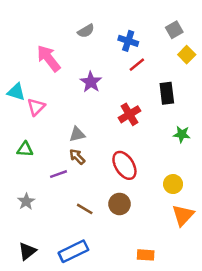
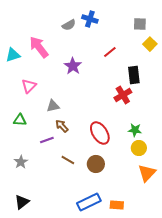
gray square: (174, 30) -> (140, 24), turned 32
blue cross: (128, 41) -> (90, 19), moved
cyan triangle: (16, 92) -> (13, 55), moved, turned -35
red cross: (129, 114) -> (123, 95), moved
gray triangle: (77, 134) -> (53, 106), moved
green star: (182, 134) -> (135, 130), moved
brown line: (85, 209) -> (68, 160), moved
blue rectangle: (73, 251) -> (89, 202), moved

